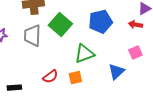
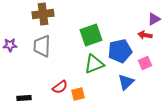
blue pentagon: (100, 22) -> (120, 51), moved
green square: (60, 25) -> (91, 35), moved, turned 30
orange square: (75, 78) -> (78, 94), moved

